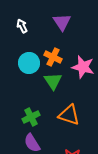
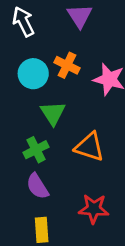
white arrow: (22, 26) -> (23, 22), size x1.5
green triangle: (53, 81) -> (53, 113), moved

